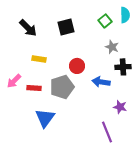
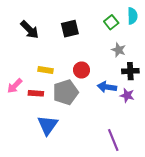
yellow rectangle: (39, 59) -> (45, 70), moved
purple star: (120, 107) -> (127, 95), moved

